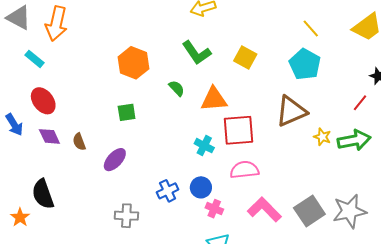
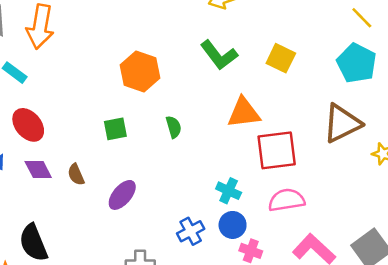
green semicircle: (177, 88) -> (174, 127), moved, turned 30
green square: (127, 112) -> (115, 129), moved
cyan cross: (204, 146) -> (229, 191), moved

